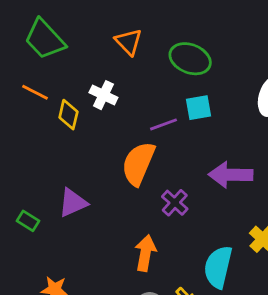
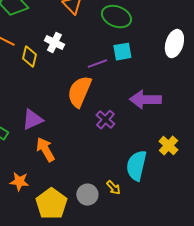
orange arrow: (145, 253) -> (45, 150), moved, turned -40

